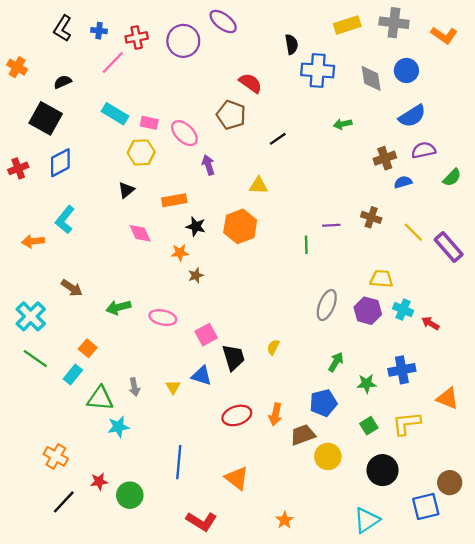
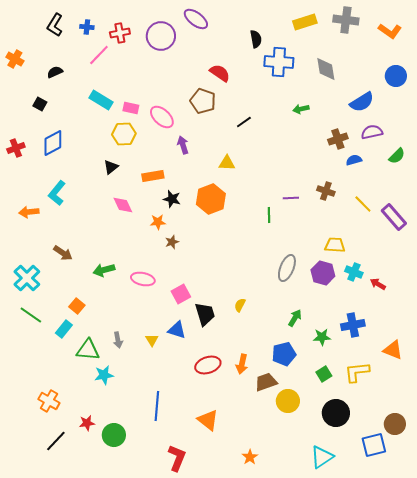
blue circle: (406, 70) -> (396, 76), moved
black square: (46, 118) -> (40, 104), size x0.5
red L-shape: (202, 521) -> (177, 458), turned -100

